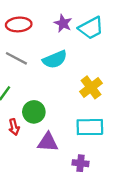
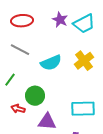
cyan semicircle: (55, 59) -> (51, 63), moved
yellow cross: (91, 87) -> (84, 61), moved
red arrow: (14, 127) -> (18, 109), turned 120

